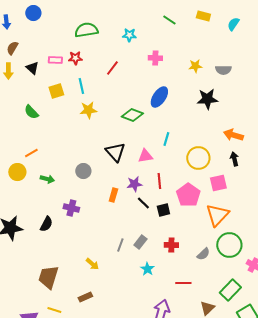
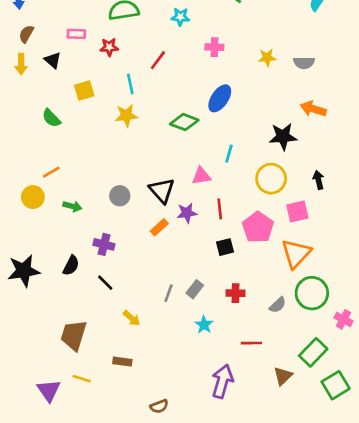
pink rectangle: (55, 60) -> (76, 34), moved
cyan line: (81, 86) -> (130, 84), moved
black star: (207, 99) -> (283, 137), moved
orange arrow: (233, 135) -> (313, 109), moved
black triangle: (115, 152) -> (162, 190), moved
orange rectangle: (113, 195) -> (159, 227), turned 32
black line: (143, 203) -> (105, 283), moved
brown rectangle: (85, 297) -> (122, 362), turned 32

